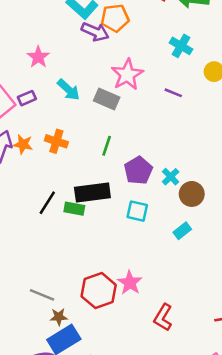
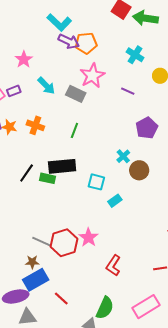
orange pentagon: (115, 18) -> (86, 43), moved
purple pentagon: (138, 170) -> (147, 128), moved
cyan rectangle: (182, 231) -> (115, 201), moved
gray line: (42, 295) -> (42, 242), moved

